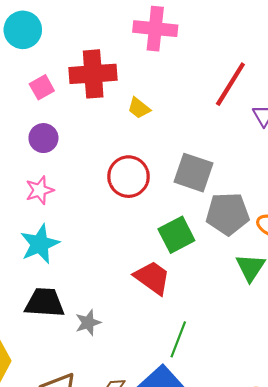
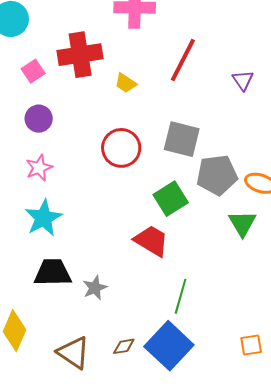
red line: (230, 84) -> (183, 60), moved

